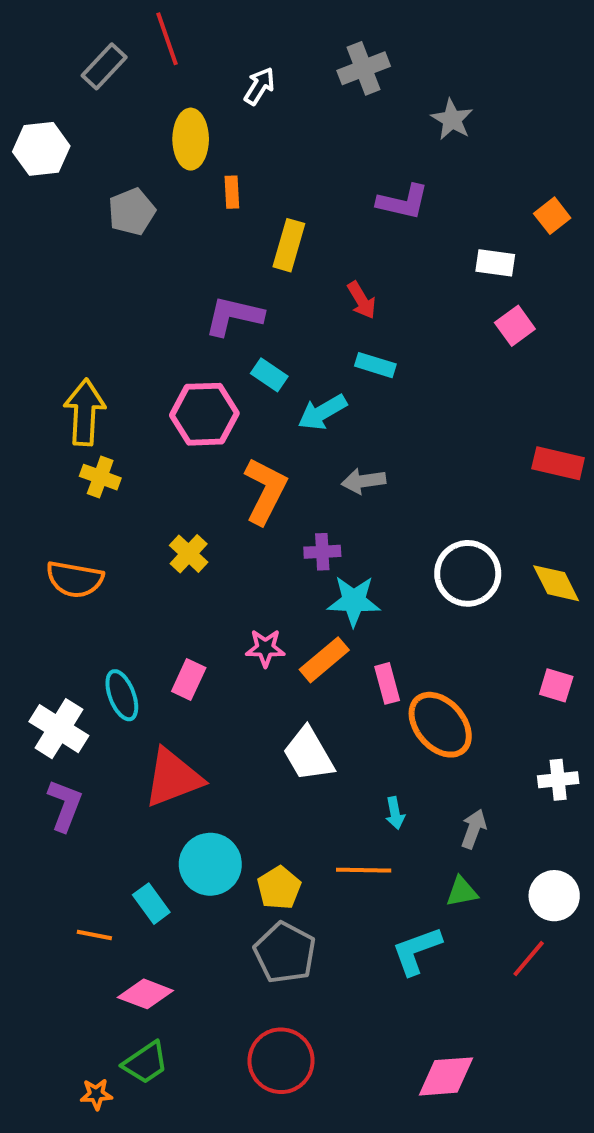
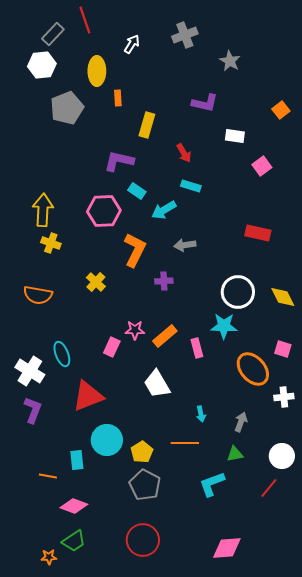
white hexagon: (41, 149) -> (42, 65), moved
gray pentagon: (132, 212) -> (67, 108), size x1.4
white rectangle: (495, 263) -> (235, 136), moved
red rectangle: (558, 463) -> (258, 233), moved
cyan star: (354, 601) -> (224, 326), moved
pink rectangle: (189, 679) -> (112, 347), moved
orange ellipse: (440, 725) -> (253, 369), moved
cyan rectangle: (151, 904) -> (77, 460), turned 30

